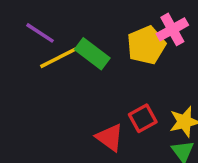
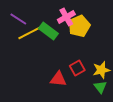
pink cross: (172, 29) -> (66, 17), moved
red triangle: (110, 137) -> (58, 79), turned -30

